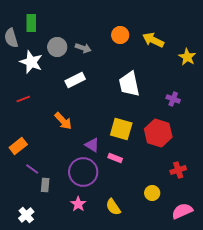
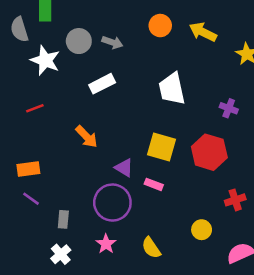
orange rectangle: (18, 146) -> (28, 169), turned 30
purple line: (32, 169) -> (31, 199), moved
white cross: (26, 215) -> (61, 254), moved

